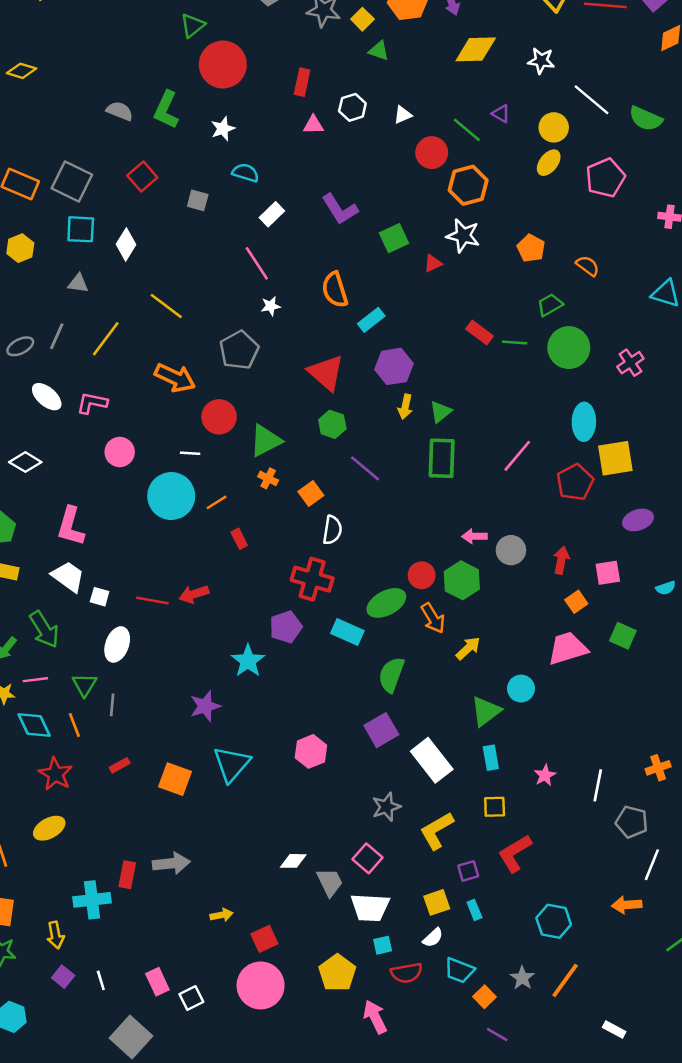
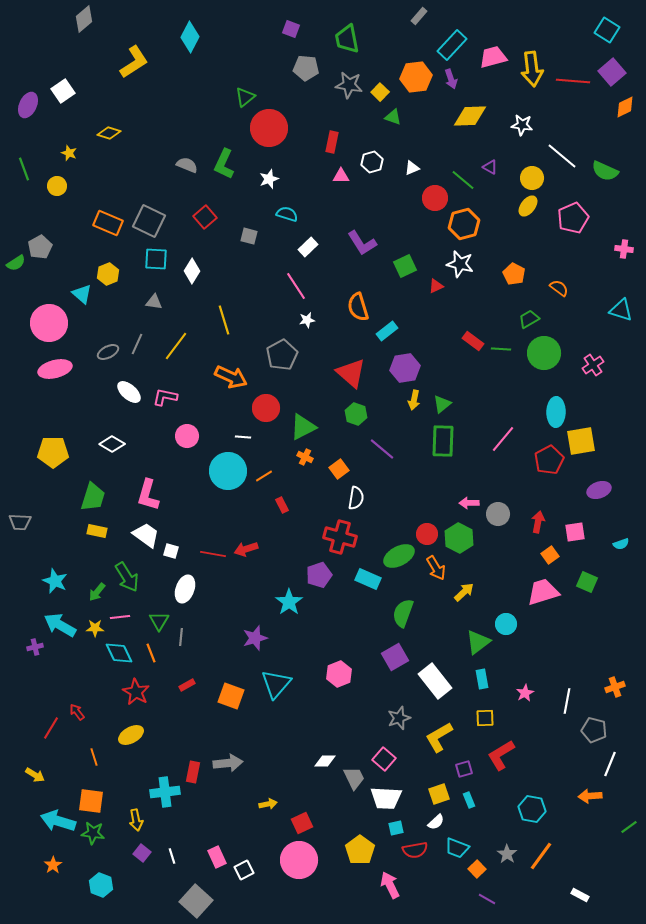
yellow line: (166, 306) -> (224, 320), turned 36

